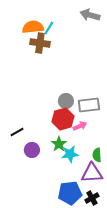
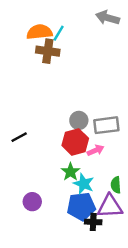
black line: (17, 132) -> (19, 137), moved
purple circle: (32, 150) -> (32, 202), moved
cyan star: (70, 154) -> (84, 184), turned 30
blue pentagon: (70, 193) -> (81, 206), moved
black cross: (92, 198) -> (93, 222), moved, turned 32

